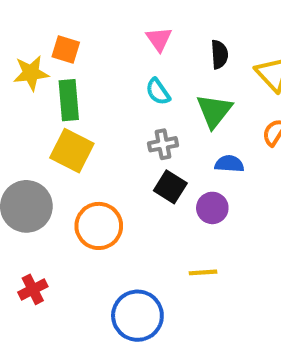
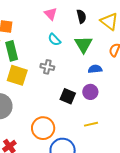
gray cross: (163, 144) -> (47, 67), moved, turned 32
black square: (170, 187) -> (68, 96), moved
orange circle: (99, 226) -> (43, 128), moved

